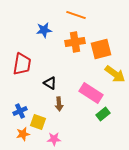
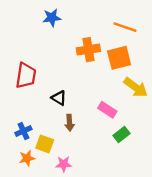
orange line: (76, 15) -> (125, 27), moved
blue star: (44, 30) -> (52, 18), moved
pink rectangle: (91, 93) -> (107, 110), size x0.7

